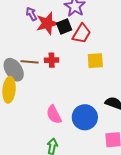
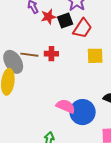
red star: (47, 23) -> (48, 17), size x0.7
pink semicircle: (54, 114) -> (66, 106), moved, turned 138

